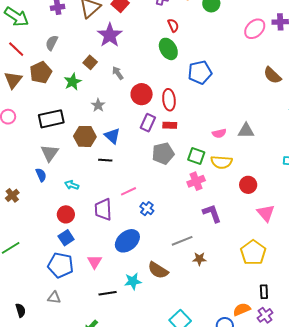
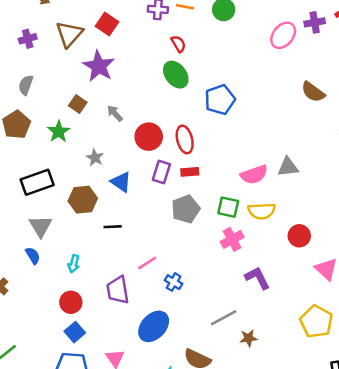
pink semicircle: (219, 133) -> (254, 175), size x1.5
blue triangle: (112, 136) -> (121, 182), moved
cyan arrow: (72, 185) -> (74, 264), turned -88

